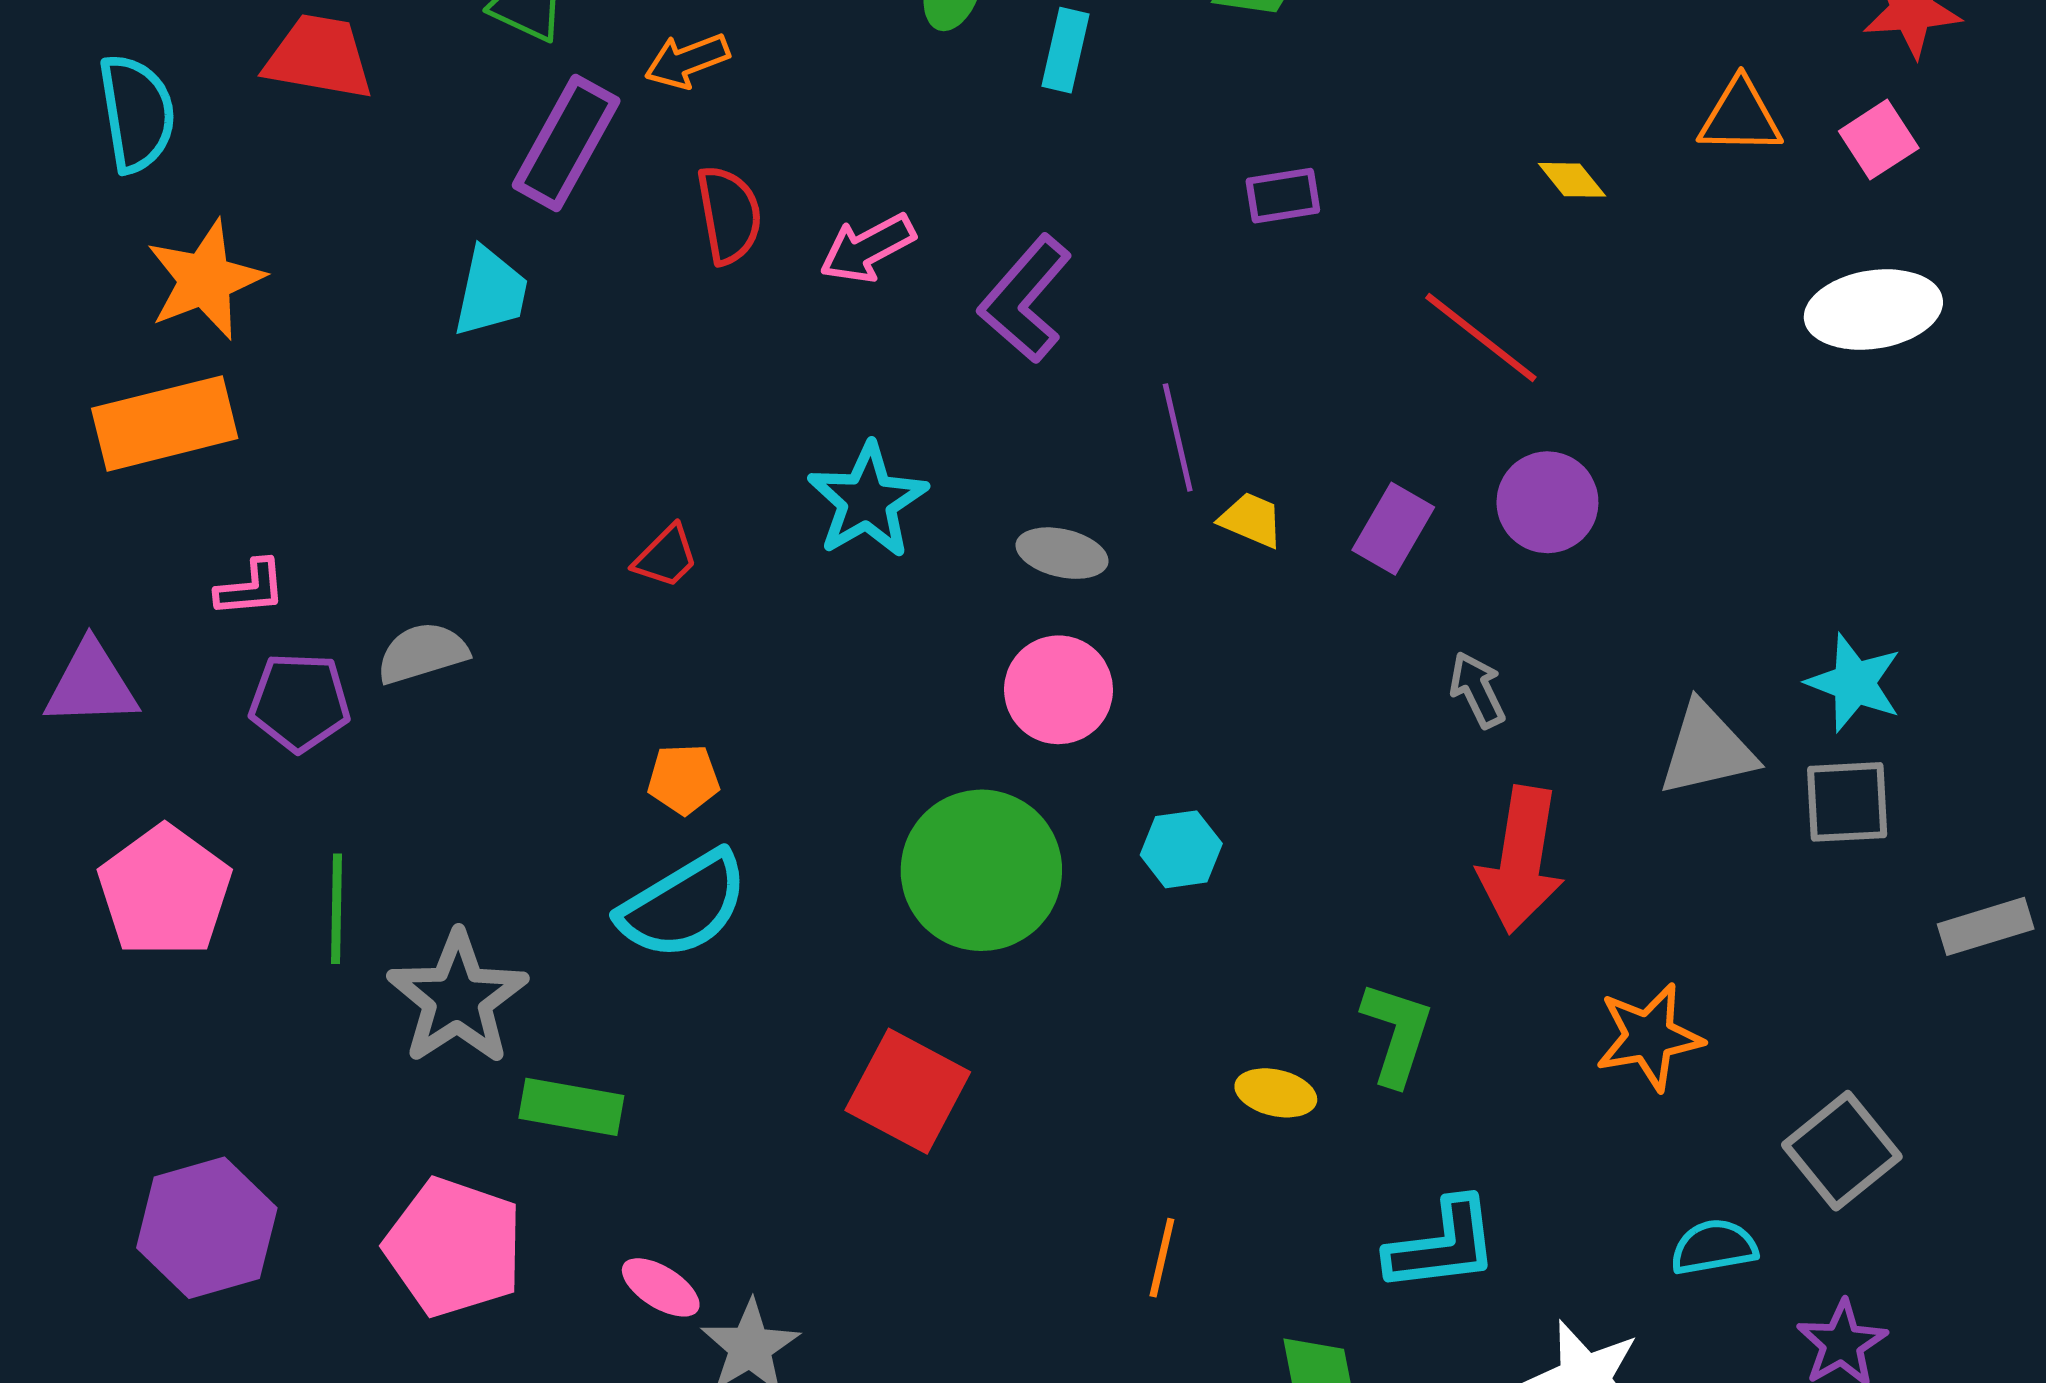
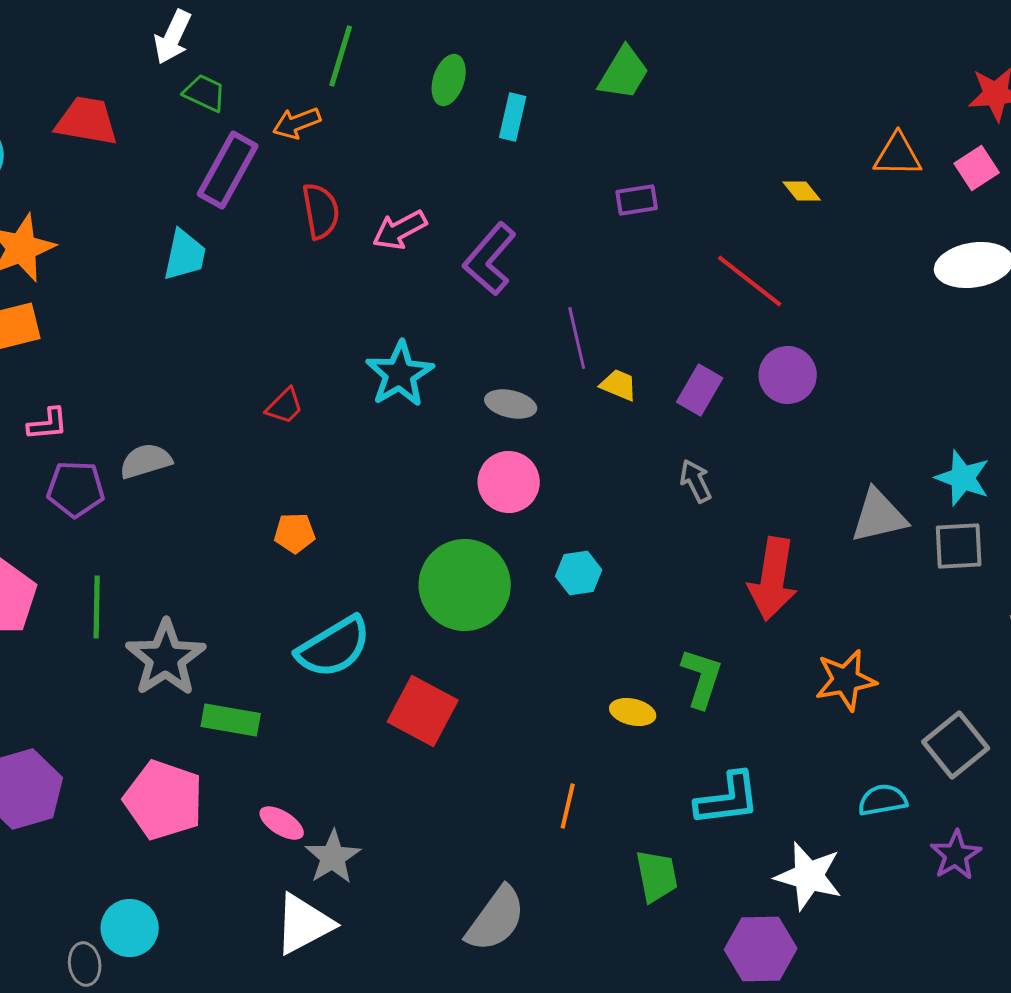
gray arrow: (1477, 690) -> (696, 481), moved
cyan semicircle: (683, 905) -> (334, 647), moved

